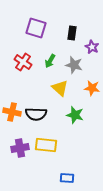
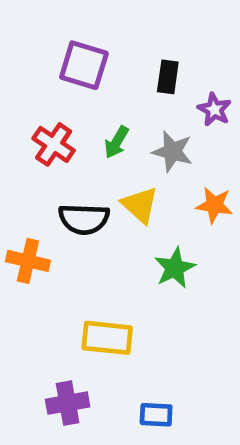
black semicircle: (36, 114) -> (84, 219), moved
green star: (75, 115) -> (175, 268), turned 30
purple cross: (20, 148) -> (68, 403), moved

